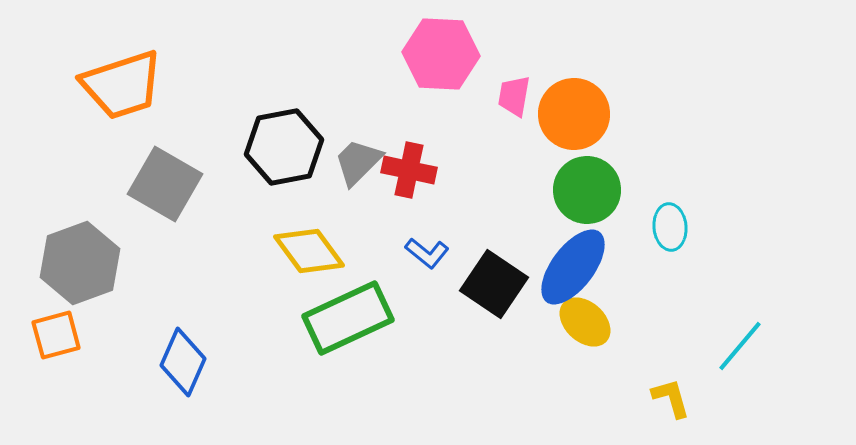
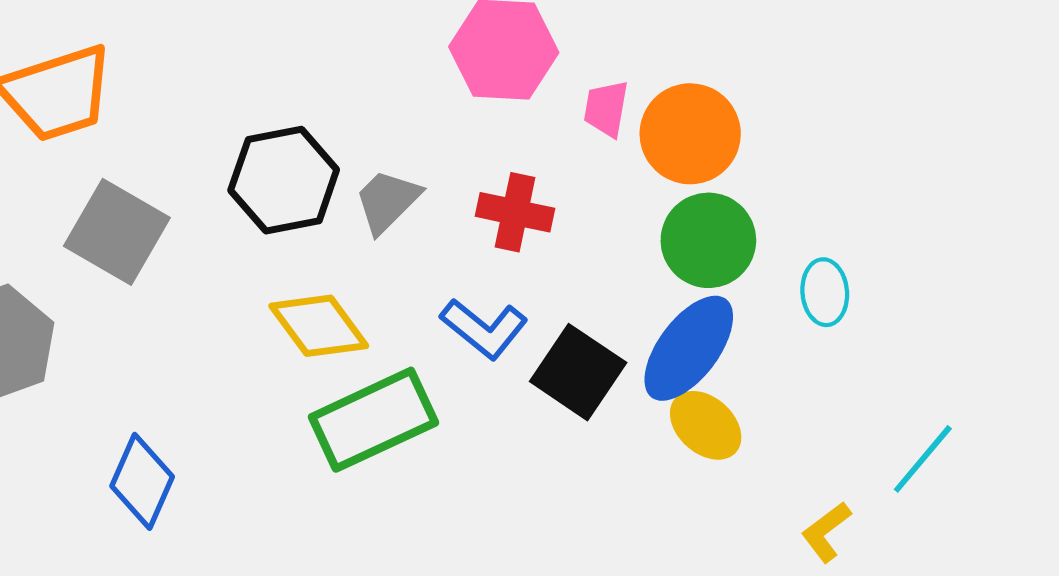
red cross: (409, 170) -> (515, 212), moved
blue L-shape: (427, 253) -> (484, 329), size x1.4
yellow L-shape: (671, 398) -> (826, 532), turned -111

